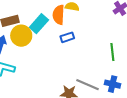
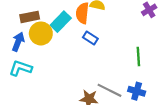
blue rectangle: (67, 37) -> (90, 38), turned 48

